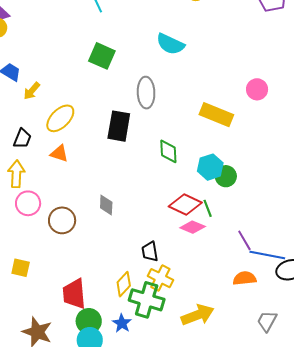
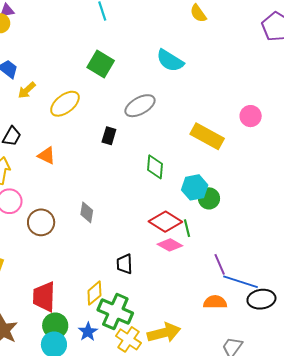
gray ellipse: (146, 93) -> (140, 106), turned 56
yellow ellipse: (60, 118) -> (65, 104), moved
black rectangle: (119, 126) -> (109, 136), size x0.6
yellow cross: (160, 278) -> (128, 339), moved

